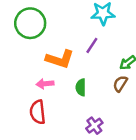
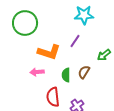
brown semicircle: (120, 84) -> (84, 72), moved
red semicircle: (38, 112) -> (53, 97), moved

